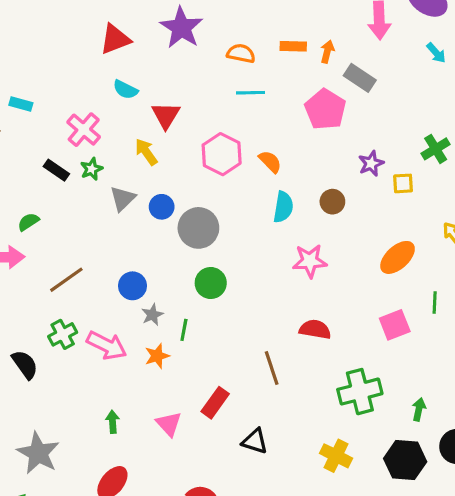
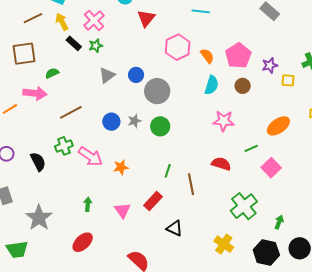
pink pentagon: (325, 109) -> (238, 56), moved
yellow arrow: (146, 152) -> (62, 22), moved
gray triangle: (123, 199) -> (107, 75), moved
green line: (435, 303) -> (251, 148), moved, turned 56
gray star: (152, 315) -> (134, 121), moved
pink square: (395, 325) -> (271, 168), turned -30
green line: (184, 330) -> (168, 171), moved
green cross: (360, 392) -> (244, 206), turned -32

